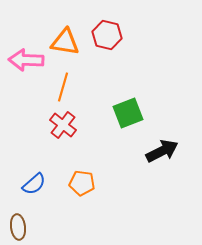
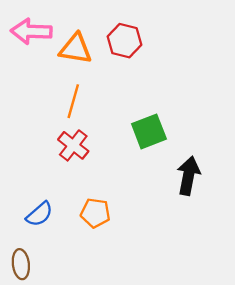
pink arrow: (26, 60) -> (31, 31), moved
black arrow: (162, 151) -> (189, 176), turned -52

